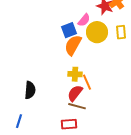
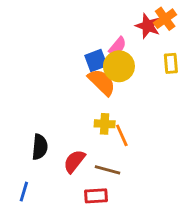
yellow circle: (97, 32) -> (119, 66), moved
orange semicircle: (73, 45) -> (102, 82), turned 105
red semicircle: (75, 93) -> (74, 161), moved

